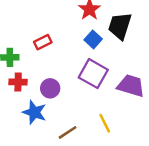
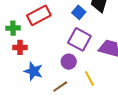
red rectangle: (43, 42) -> (39, 15), size x1.6
purple circle: (50, 88) -> (69, 62), moved

